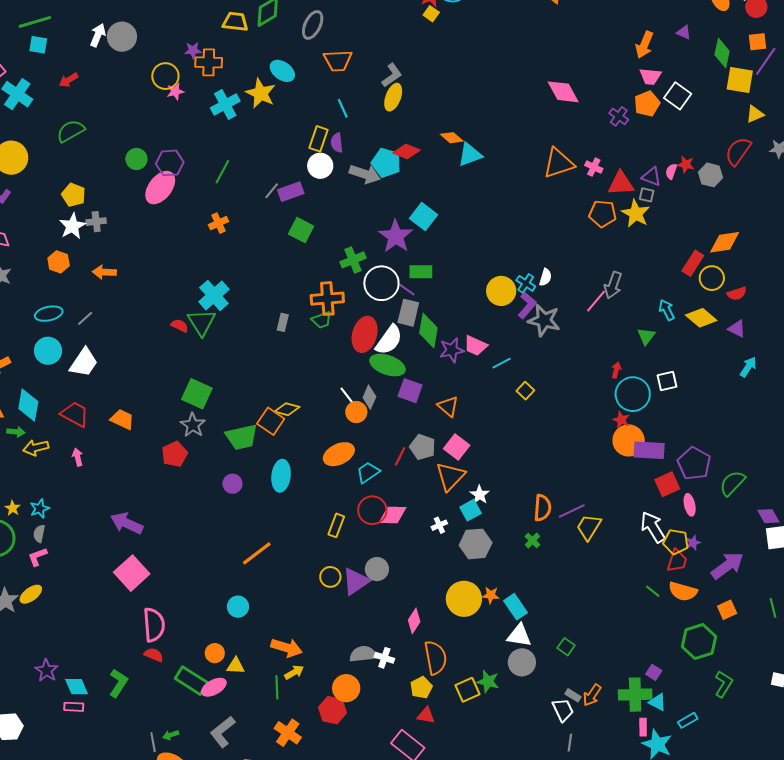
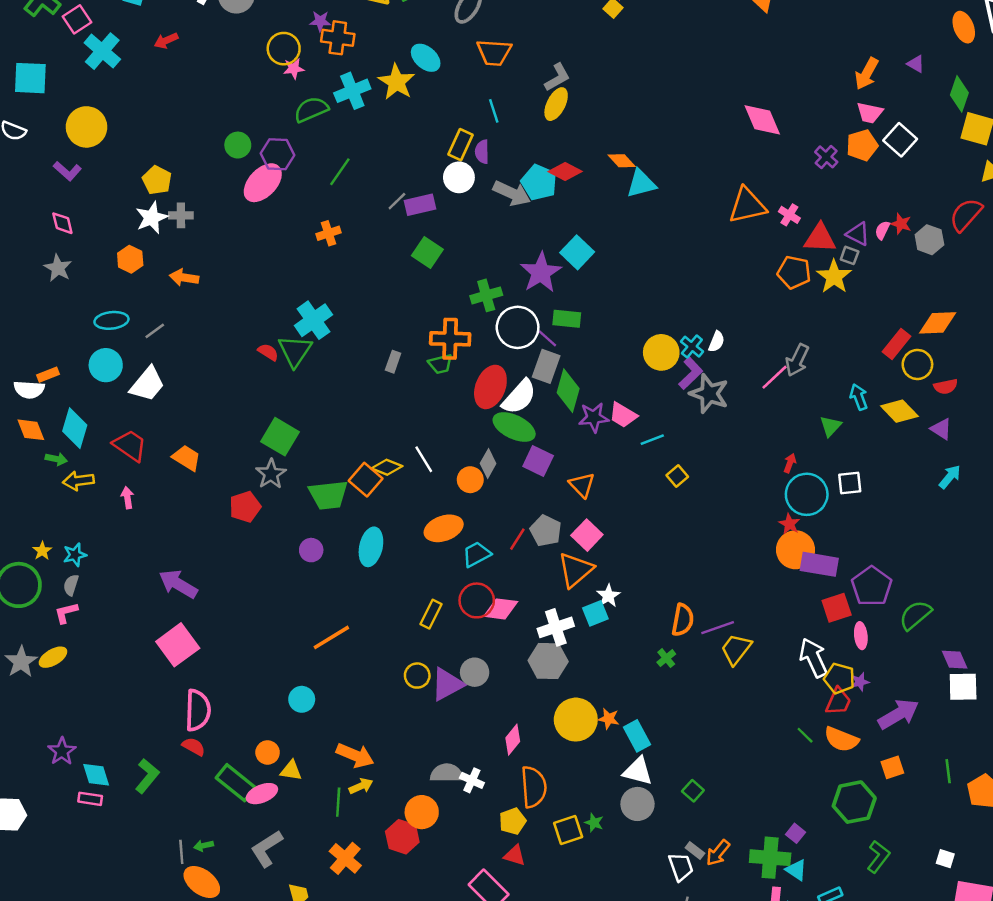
green semicircle: (71, 131) -> (311, 110), moved
white line: (348, 397) -> (424, 459), moved
white cross: (439, 525) -> (556, 627), size x1.8
gray hexagon: (476, 544) -> (548, 661), moved
green star: (488, 681) -> (594, 823), size x0.7

